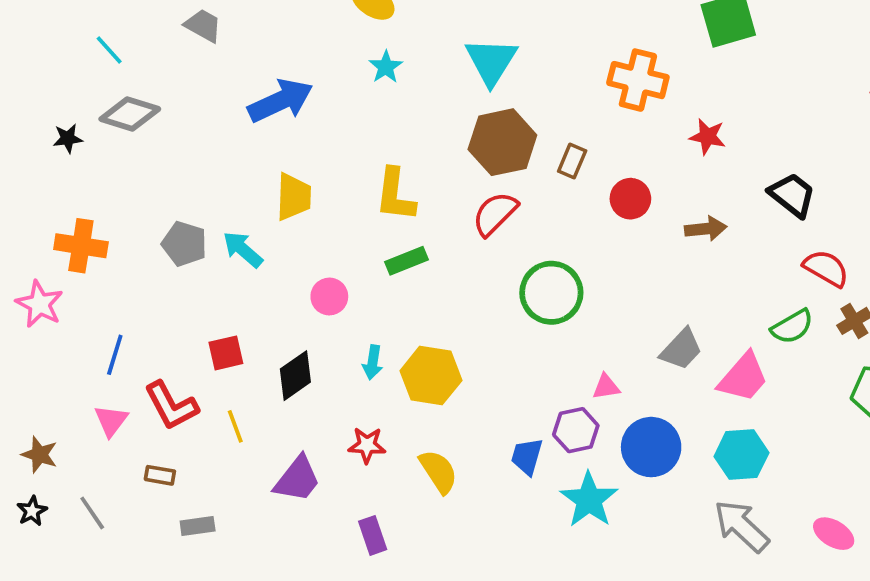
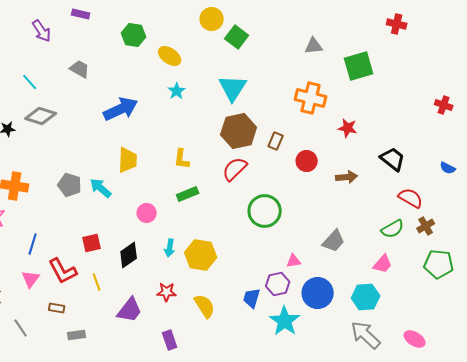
yellow L-shape: (395, 195) -> (182, 159), size x0.7
pink trapezoid: (743, 377) -> (383, 264), moved, size x0.7

